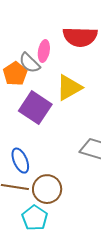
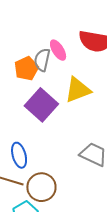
pink ellipse: (44, 51) -> (58, 50), turned -50
gray semicircle: (30, 63) -> (42, 60), turned 50

